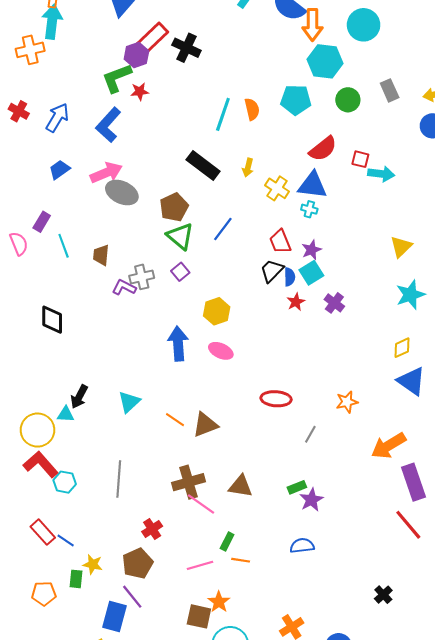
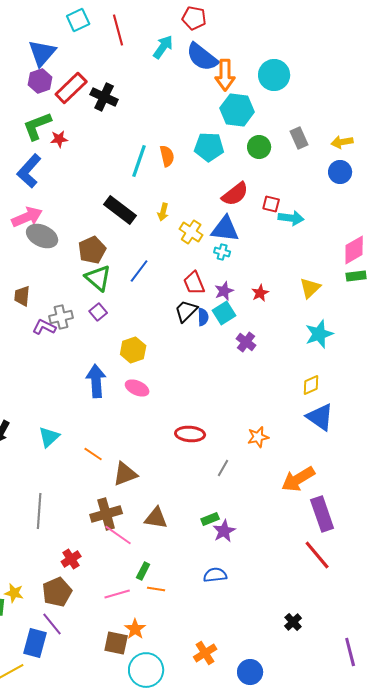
purple hexagon: (136, 55) -> (40, 81), moved
red star: (296, 302) -> (260, 293), moved
brown triangle: (205, 425) -> (125, 474), moved

